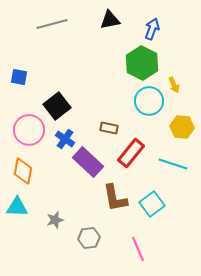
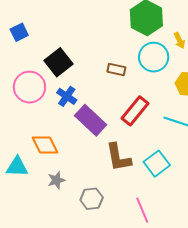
blue square: (19, 77) -> (19, 32), turned -36
brown rectangle: (109, 128) -> (116, 69), moved
orange diamond: (23, 171) -> (45, 145), moved, turned -36

